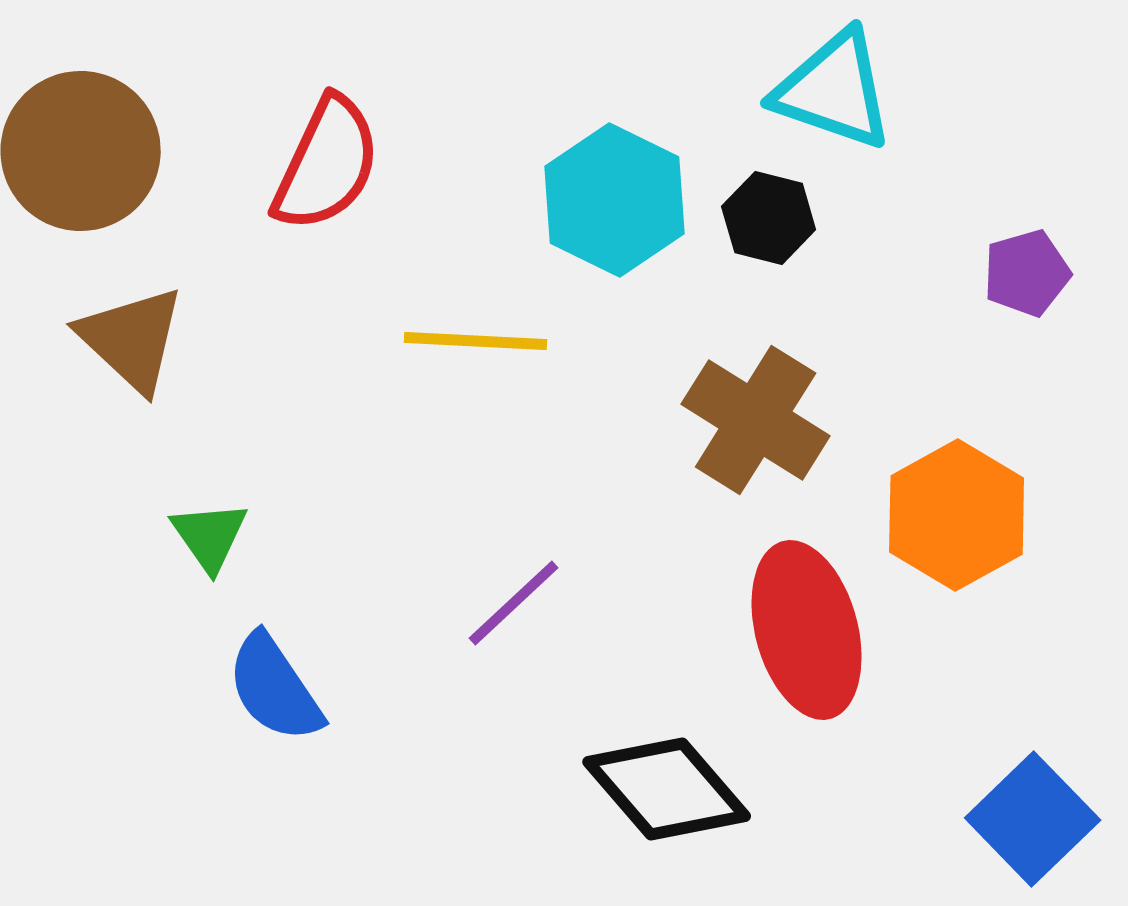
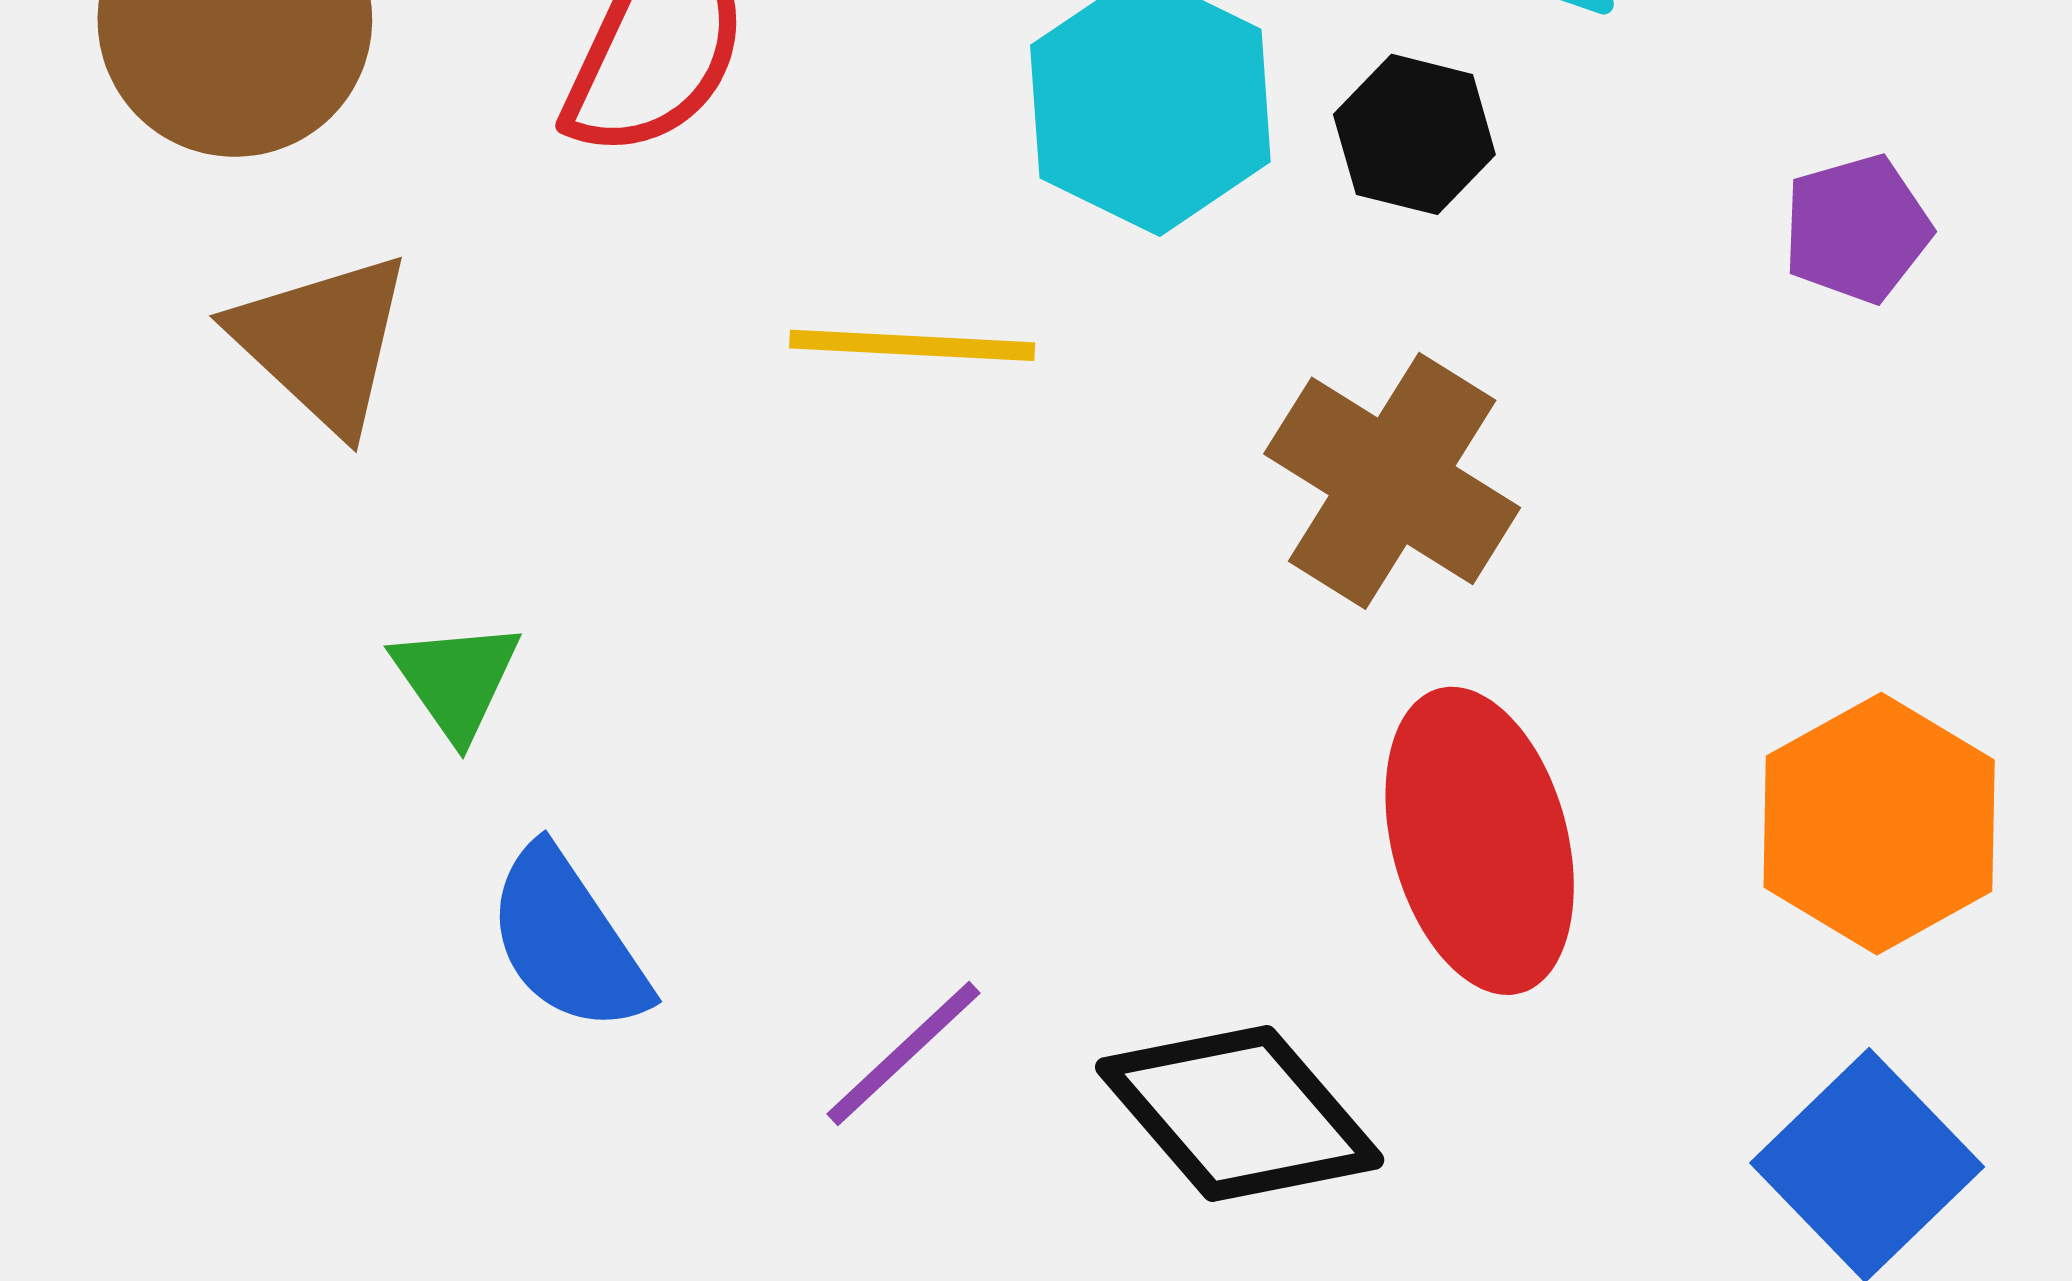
orange hexagon: (957, 515) -> (1879, 824), moved
purple line: (514, 603) -> (904, 1053), moved

